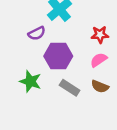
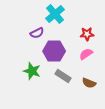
brown semicircle: (100, 86) -> (89, 83), moved

